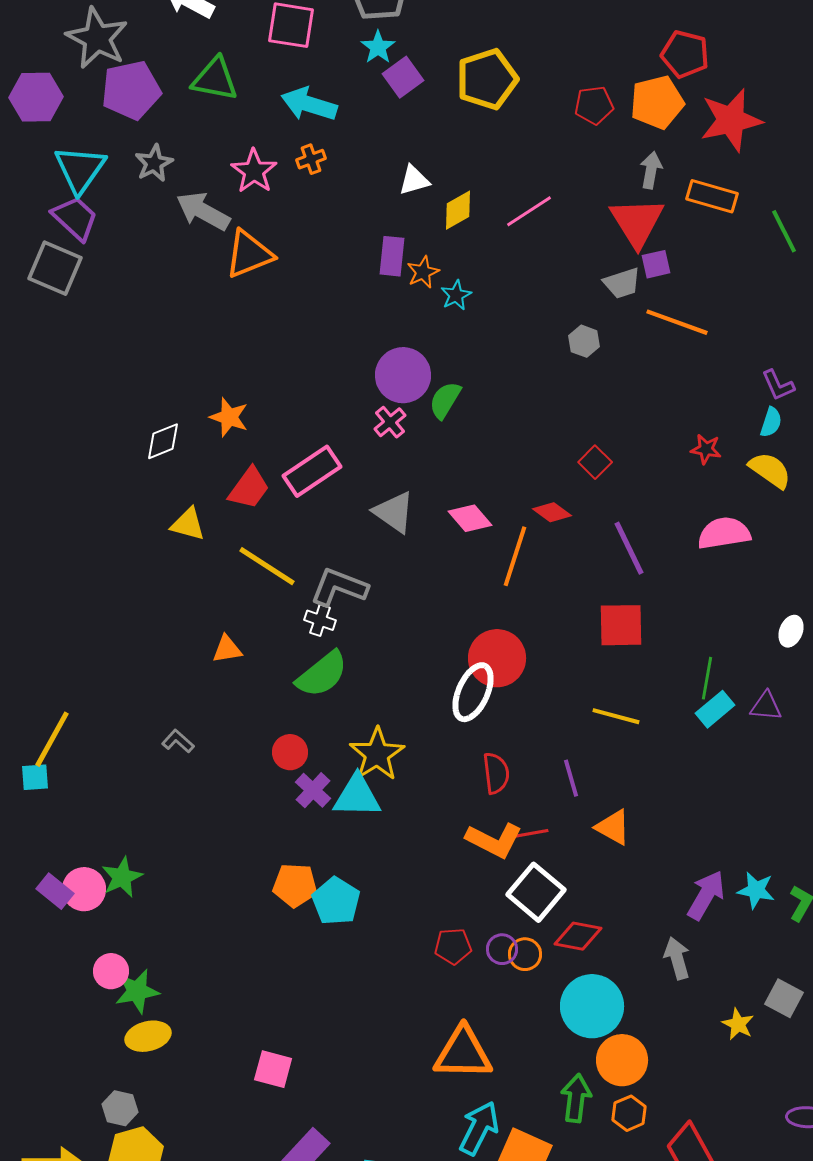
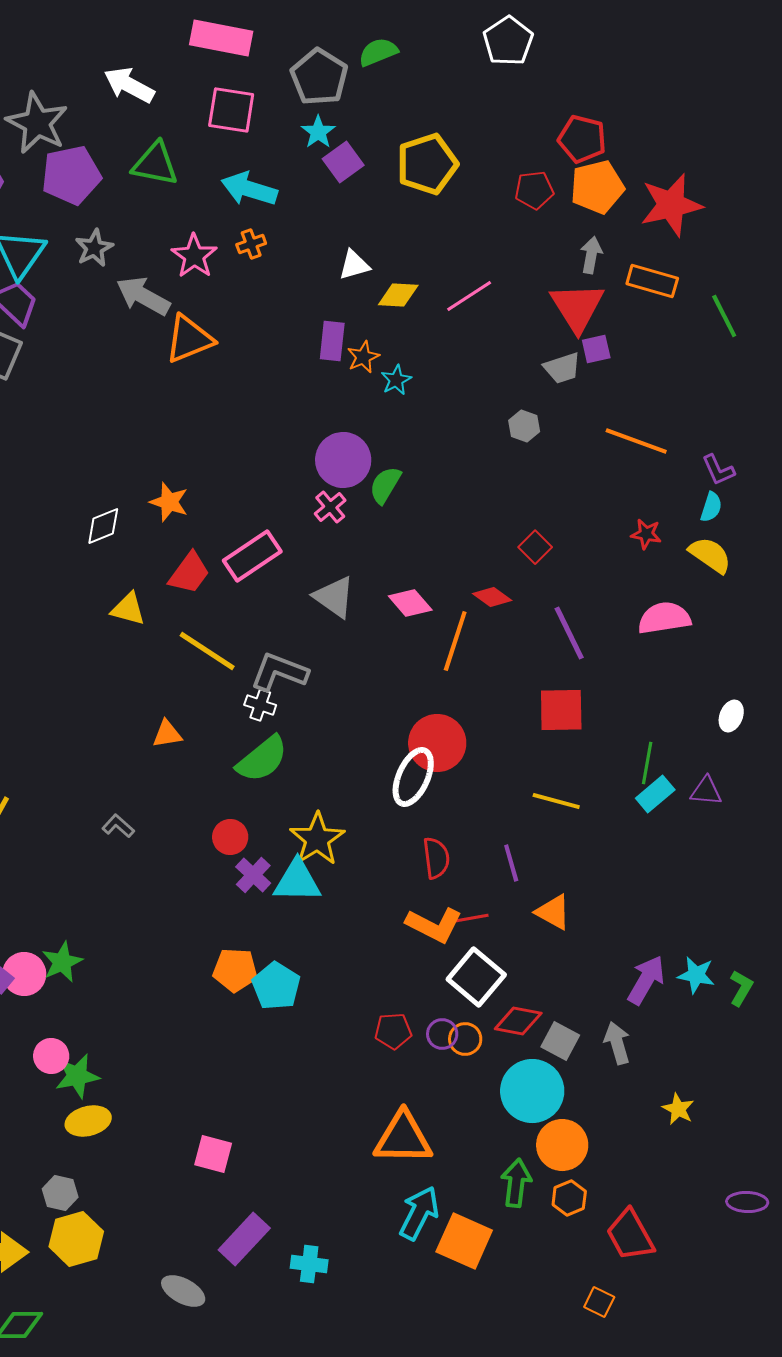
red pentagon: (685, 54) -> (582, 139), moved
yellow diamond: (458, 210) -> (398, 295), turned 33
orange line: (677, 322) -> (636, 441), moved
gray square: (784, 998) -> (560, 1041), moved

